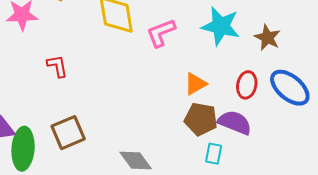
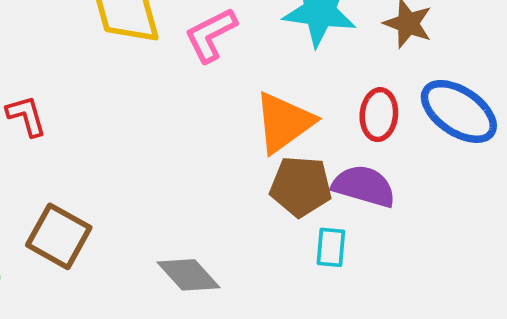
orange triangle: (195, 84) -> (284, 122), size x1.5
brown square: (68, 133) -> (59, 236), turned -32

